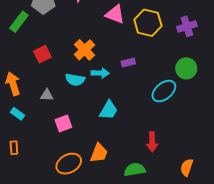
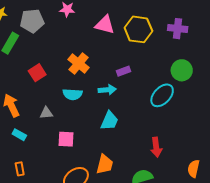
purple cross: (187, 26) -> (178, 29), turned 30
cyan arrow: (100, 73) -> (107, 90), moved
pink square: (63, 123) -> (66, 139), turned 30

